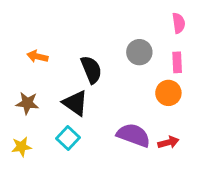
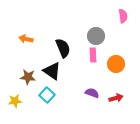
pink rectangle: (177, 62) -> (93, 55), moved
brown star: (27, 103) -> (28, 77), moved
purple semicircle: (134, 135) -> (92, 93), size x0.6

